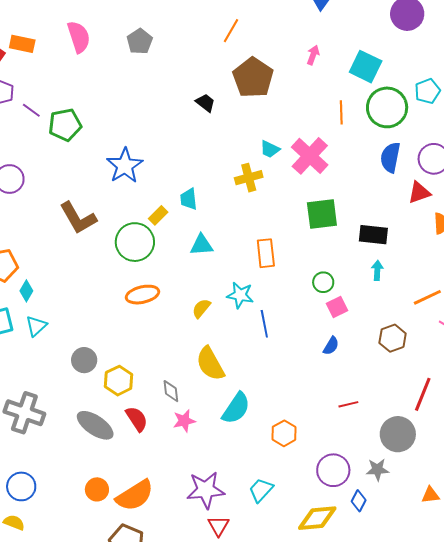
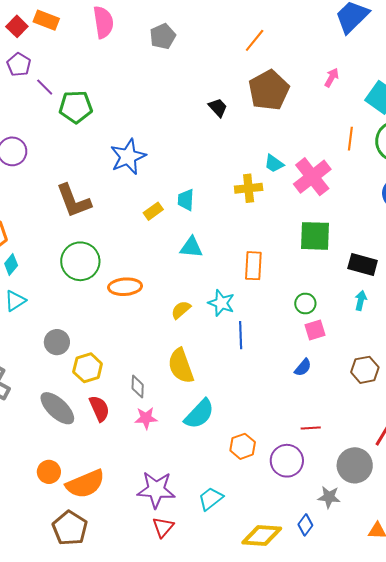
green circle: (135, 242) -> (80, 261), moved
purple circle: (333, 470) -> (287, 461), moved

